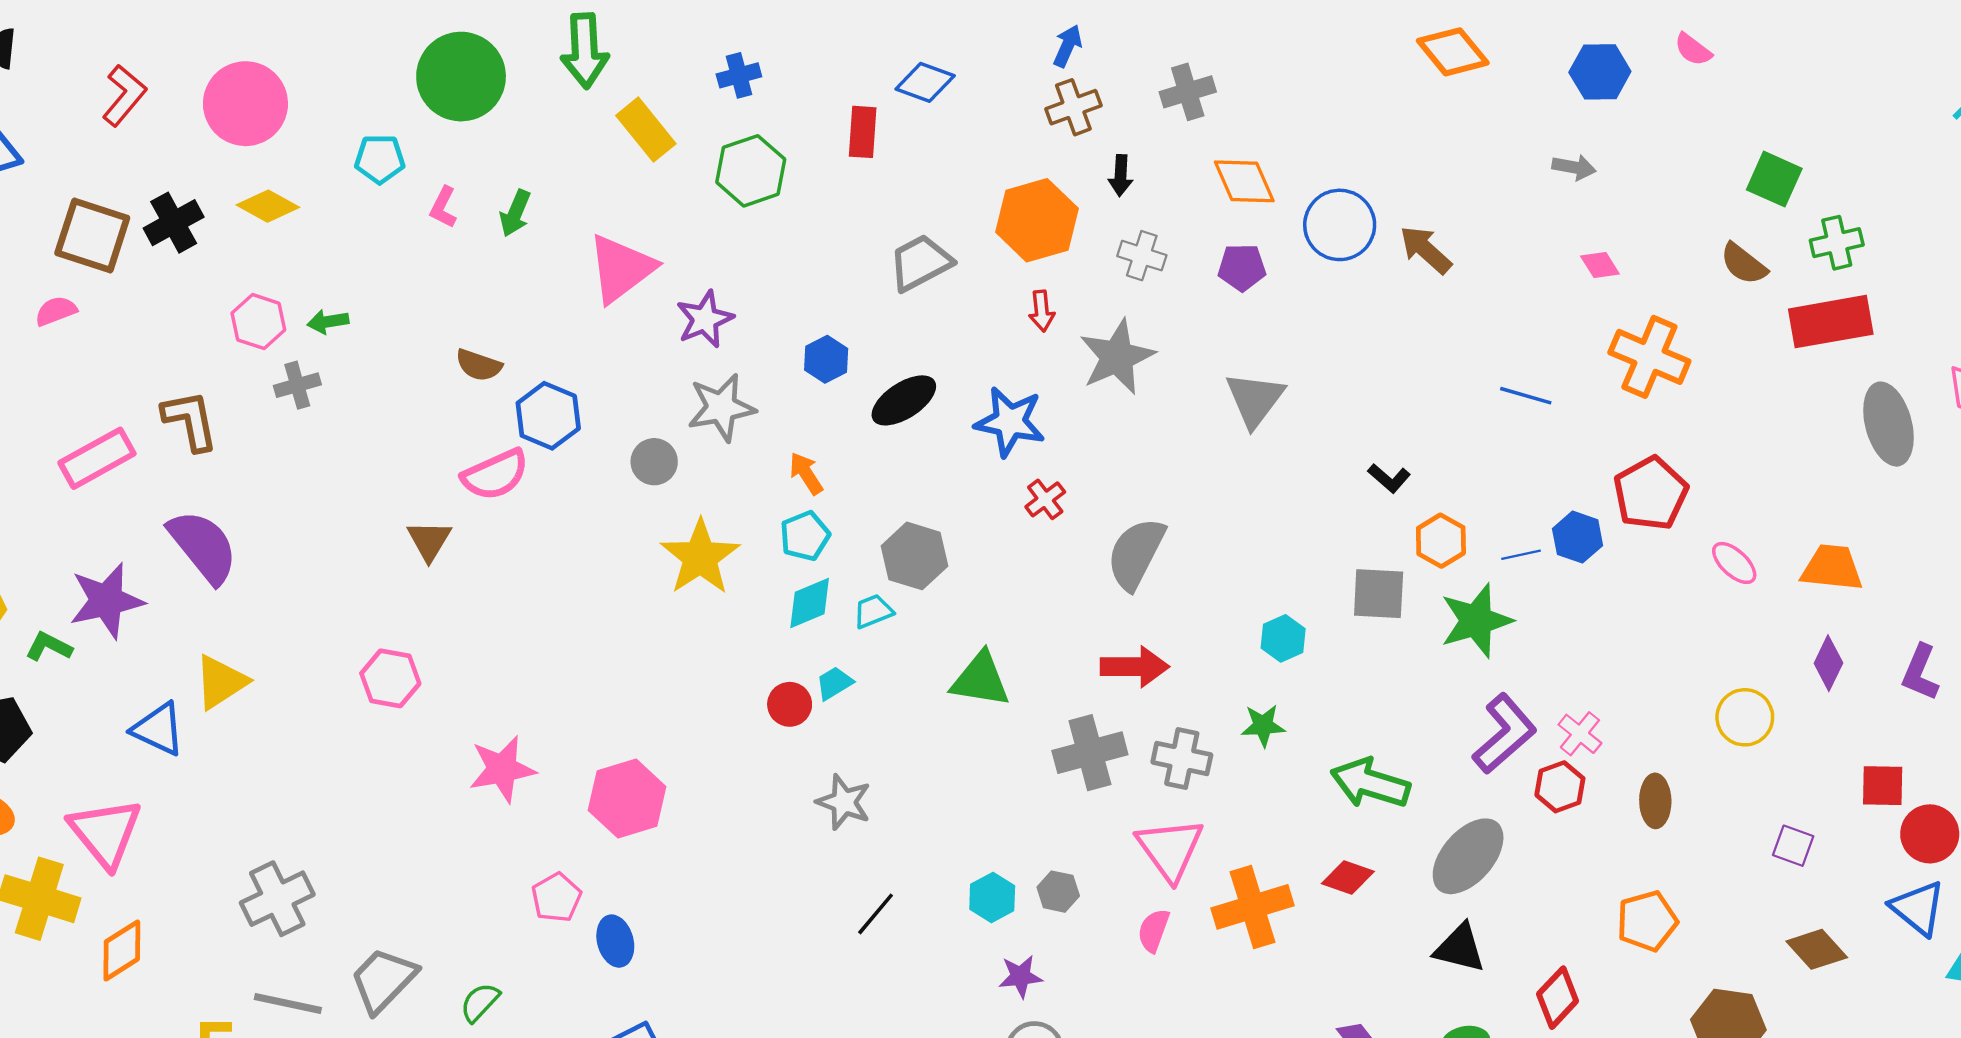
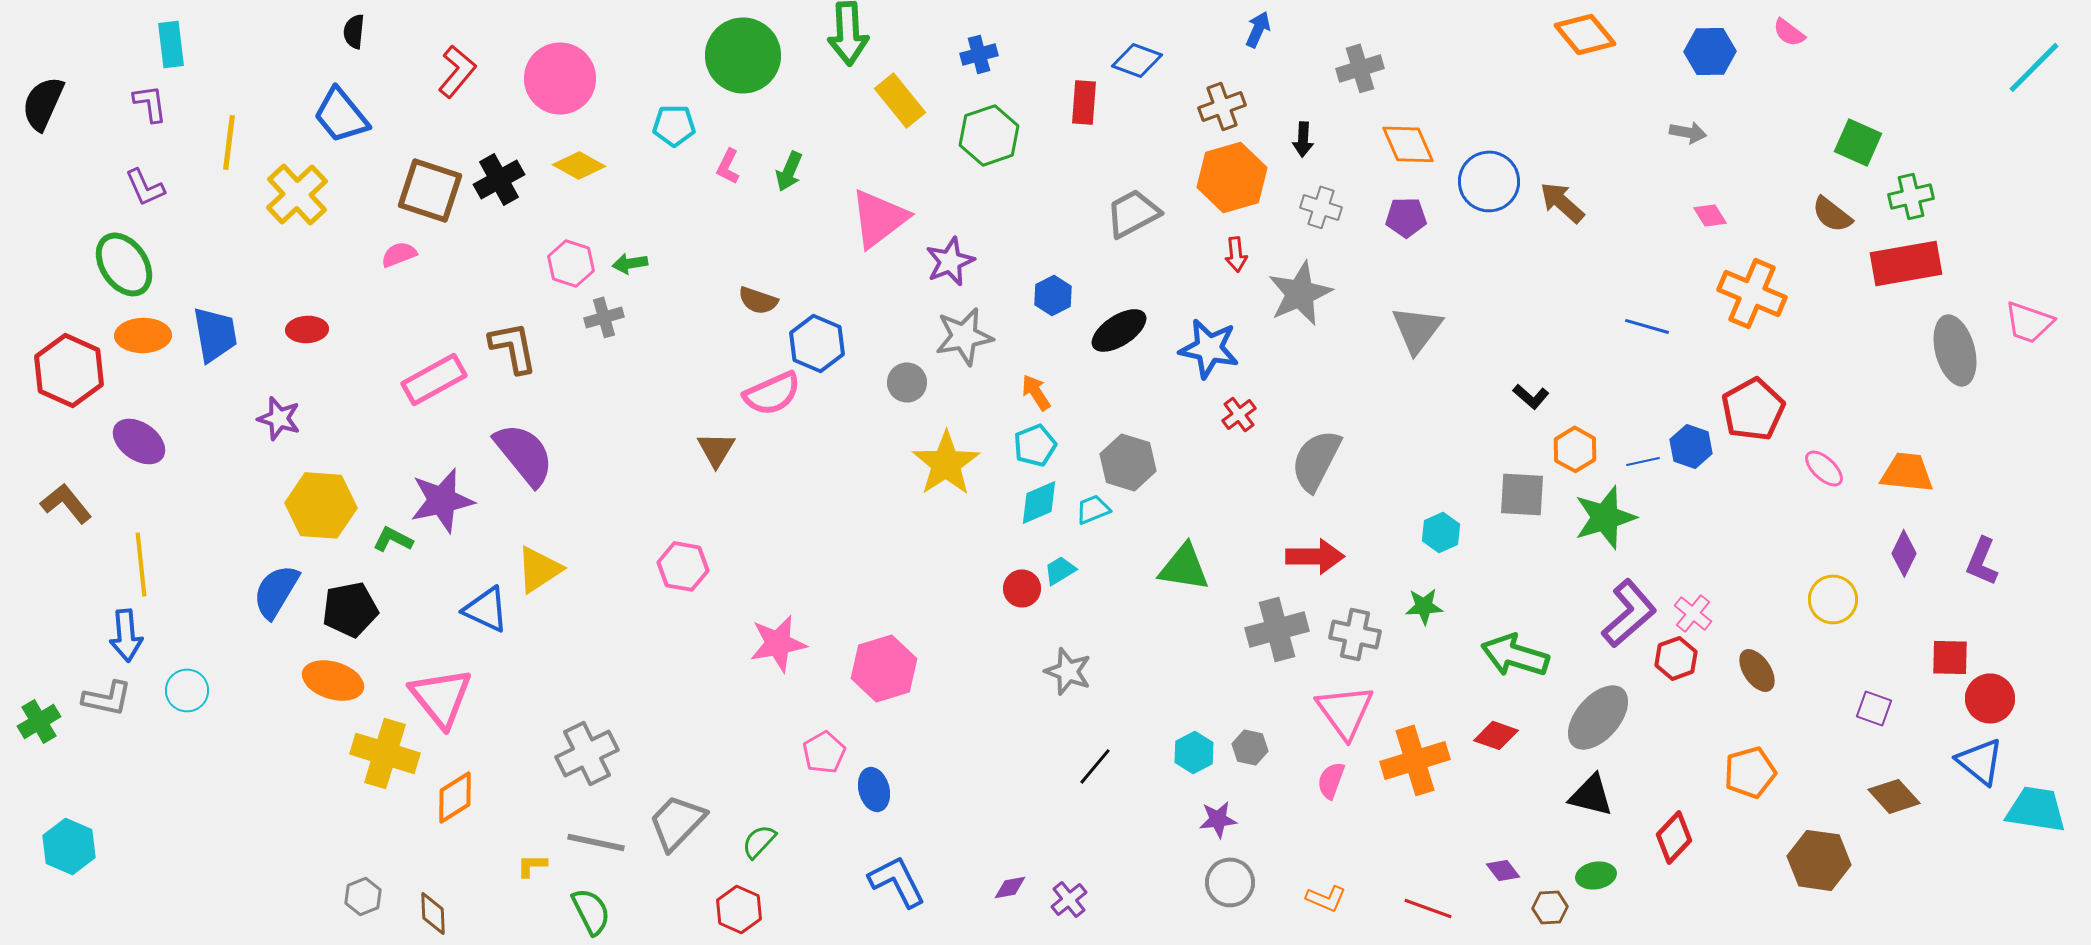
brown cross: (1073, 107) -> (1222, 106), moved
brown ellipse: (1655, 801) -> (1757, 670), turned -33

